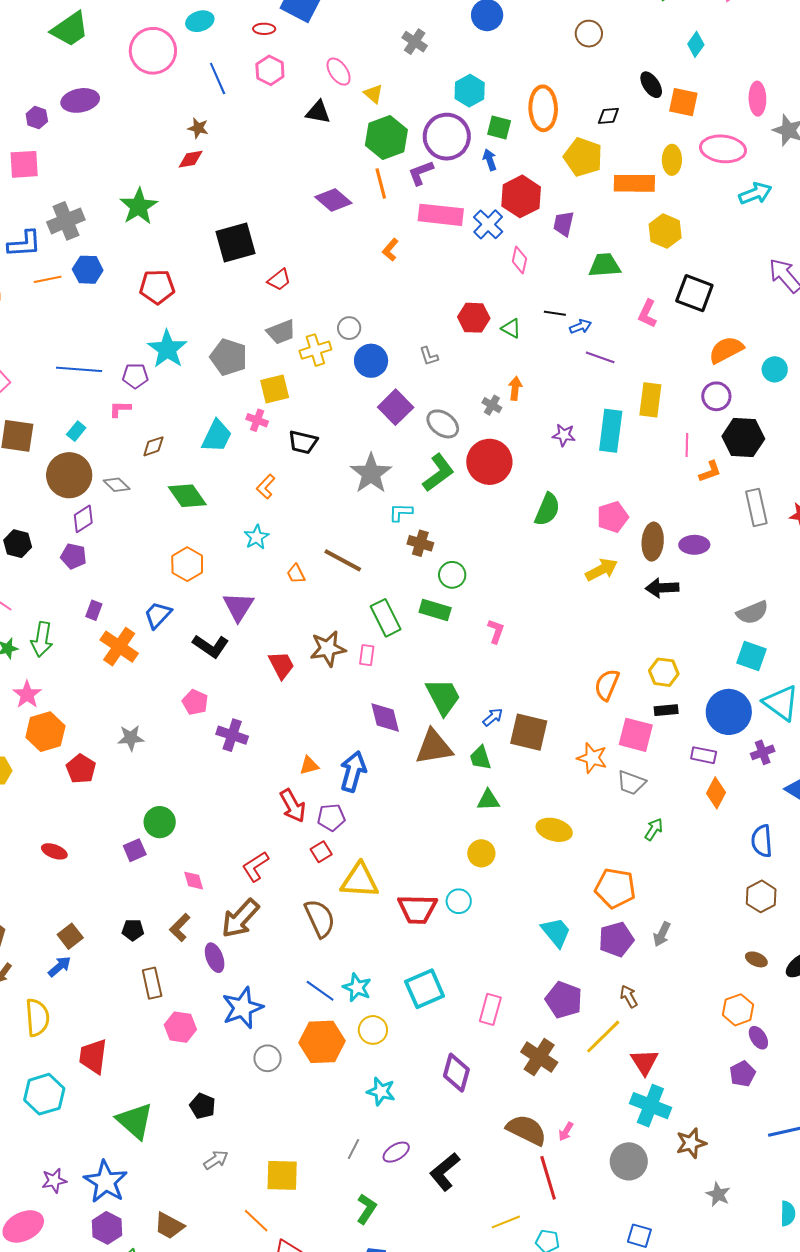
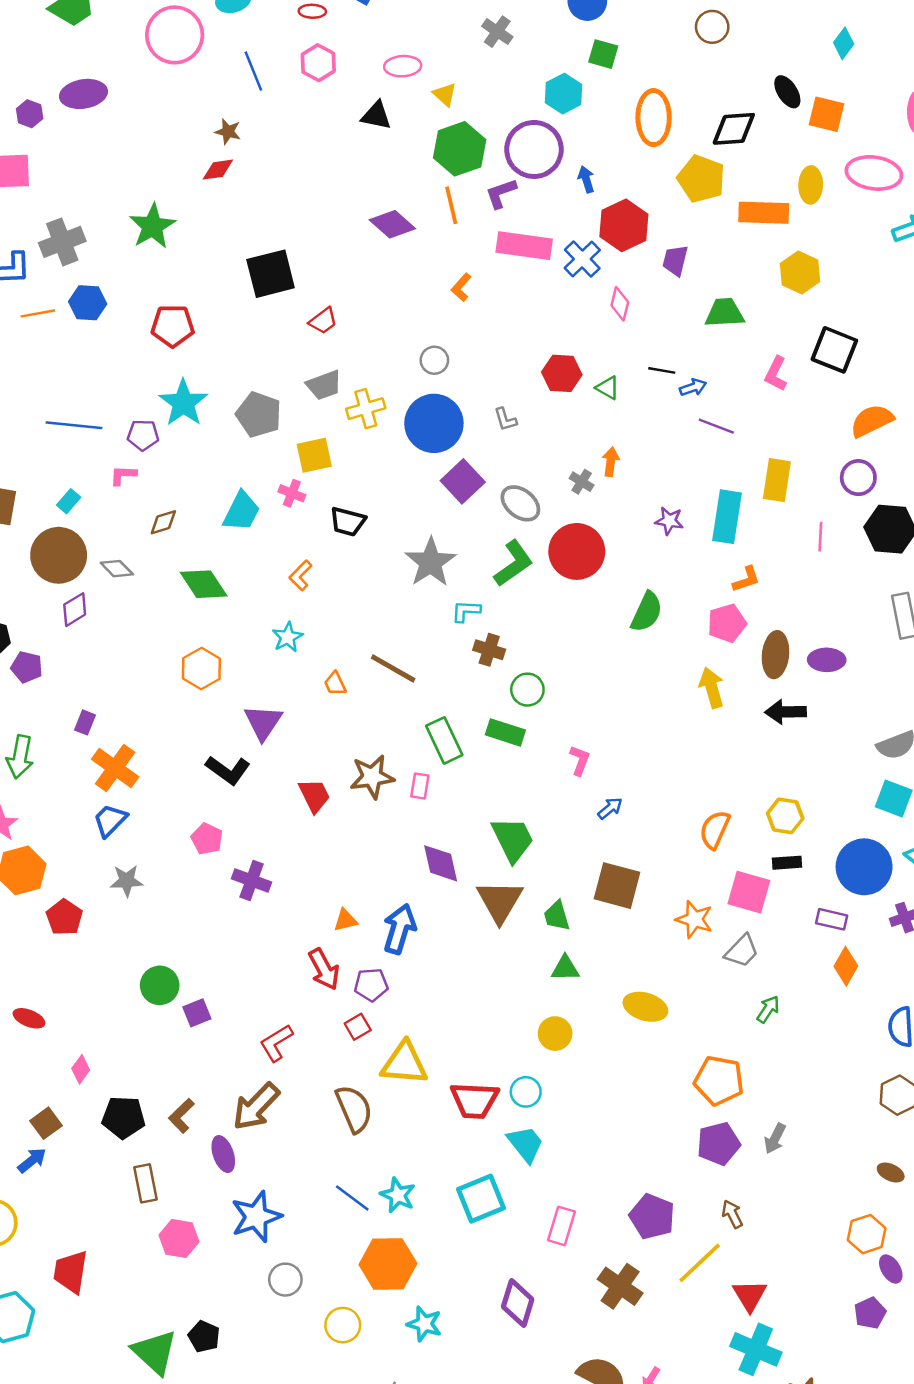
pink ellipse: (339, 72) -> (403, 66), turned -60
black diamond: (608, 116) -> (734, 129), size x1.6
green square: (499, 127) -> (603, 54), moved
gray circle: (349, 328) -> (434, 360), moved
blue circle: (371, 361) -> (434, 423), size x1.4
orange L-shape: (710, 472) -> (746, 579), moved
purple pentagon: (74, 556) -> (27, 667), moved
yellow arrow: (602, 570) -> (712, 688), turned -80
blue trapezoid: (158, 615) -> (110, 820), moved
blue arrow: (493, 717) -> (610, 808), moved
brown triangle: (434, 747) -> (500, 901), turned -51
gray trapezoid: (631, 783) -> (742, 951), turned -68
purple square: (135, 850) -> (197, 1013), moved
pink diamond: (194, 881) -> (81, 1069), moved, turned 50
black pentagon: (133, 930) -> (123, 1117), size x1.6
cyan trapezoid: (556, 932) -> (525, 1144), moved
yellow circle: (373, 1030) -> (343, 1325), moved
orange hexagon: (322, 1042) -> (388, 1264), moved
green triangle: (135, 1121) -> (155, 1352), moved

